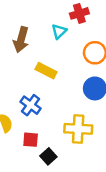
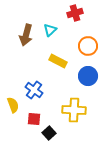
cyan triangle: (59, 31) -> (50, 30), moved
yellow rectangle: (46, 71) -> (58, 61), moved

